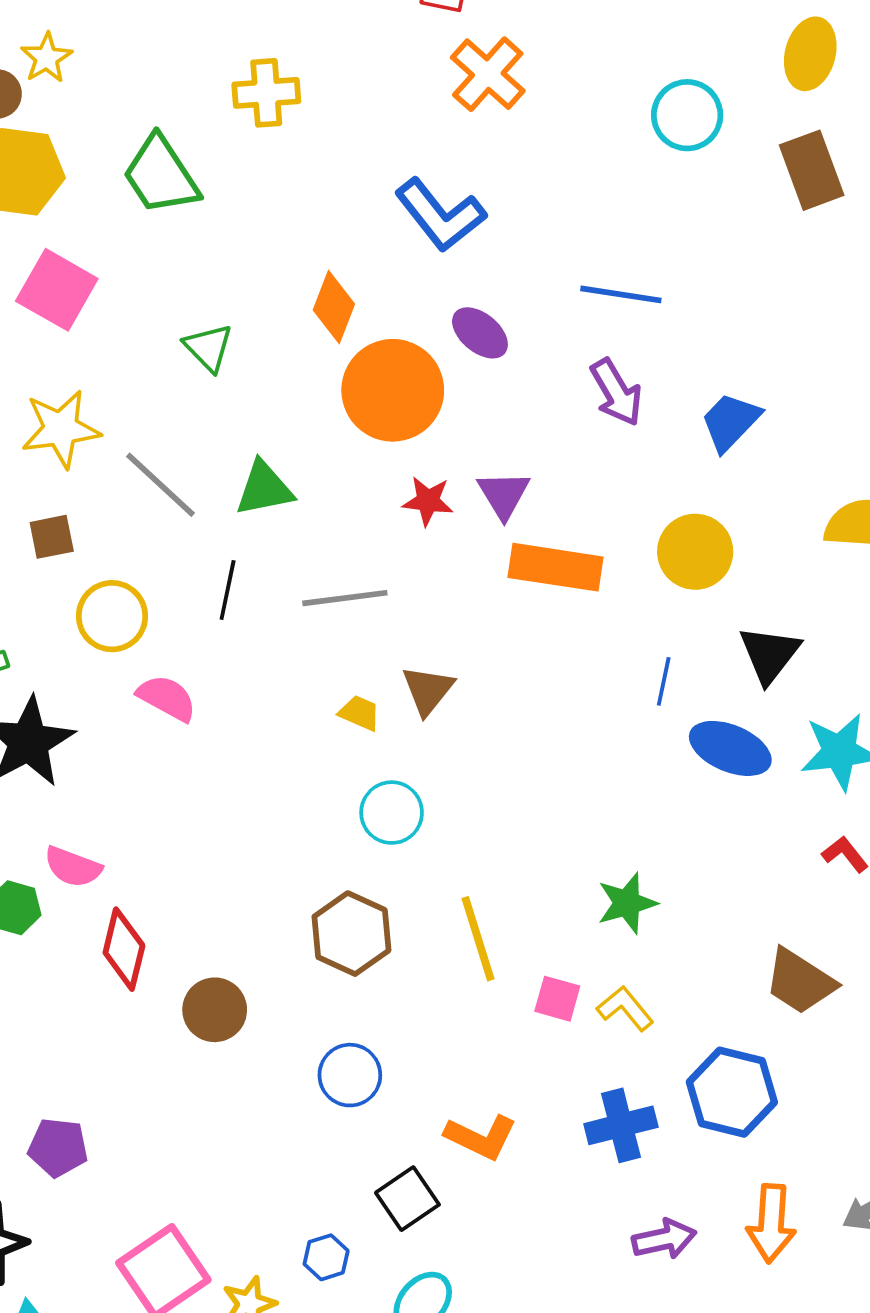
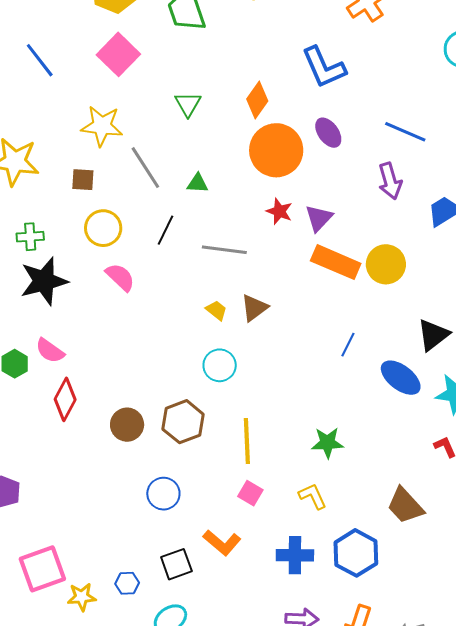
green triangle: (264, 489) -> (198, 183), size x0.7
yellow circle: (695, 552) -> (386, 264), moved
blue line: (664, 681) -> (348, 345), moved
pink square: (557, 999) -> (250, 493), moved
brown circle: (215, 1010) -> (127, 425), moved

